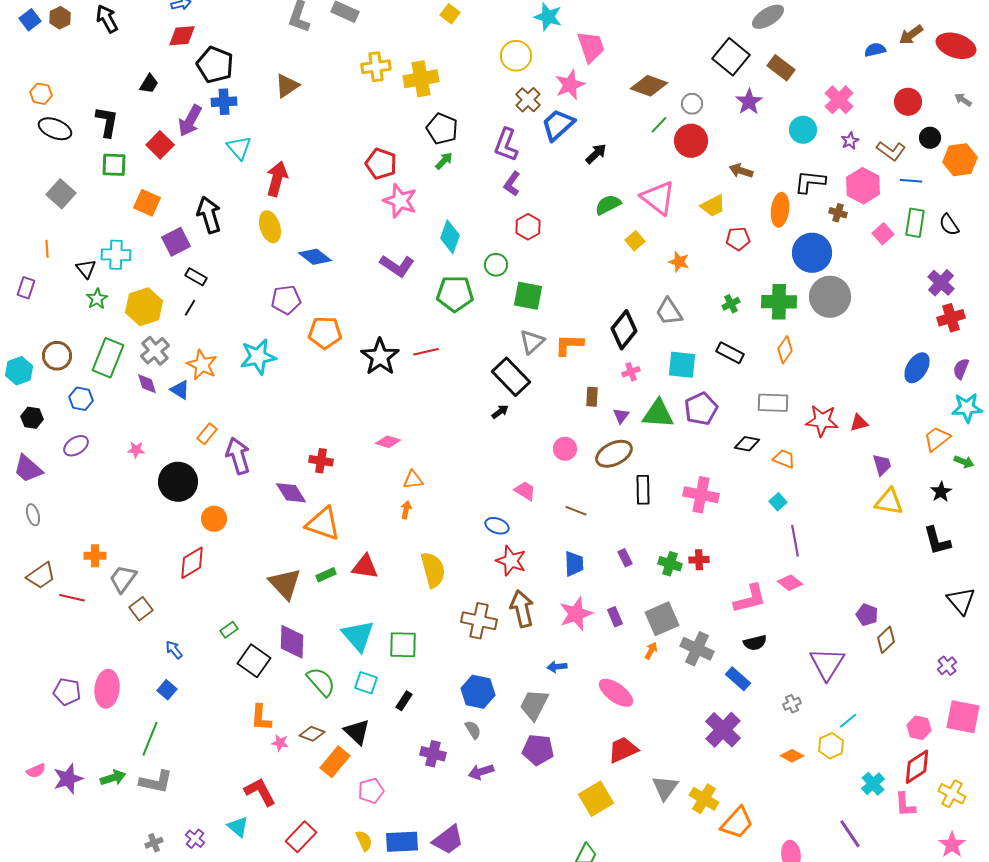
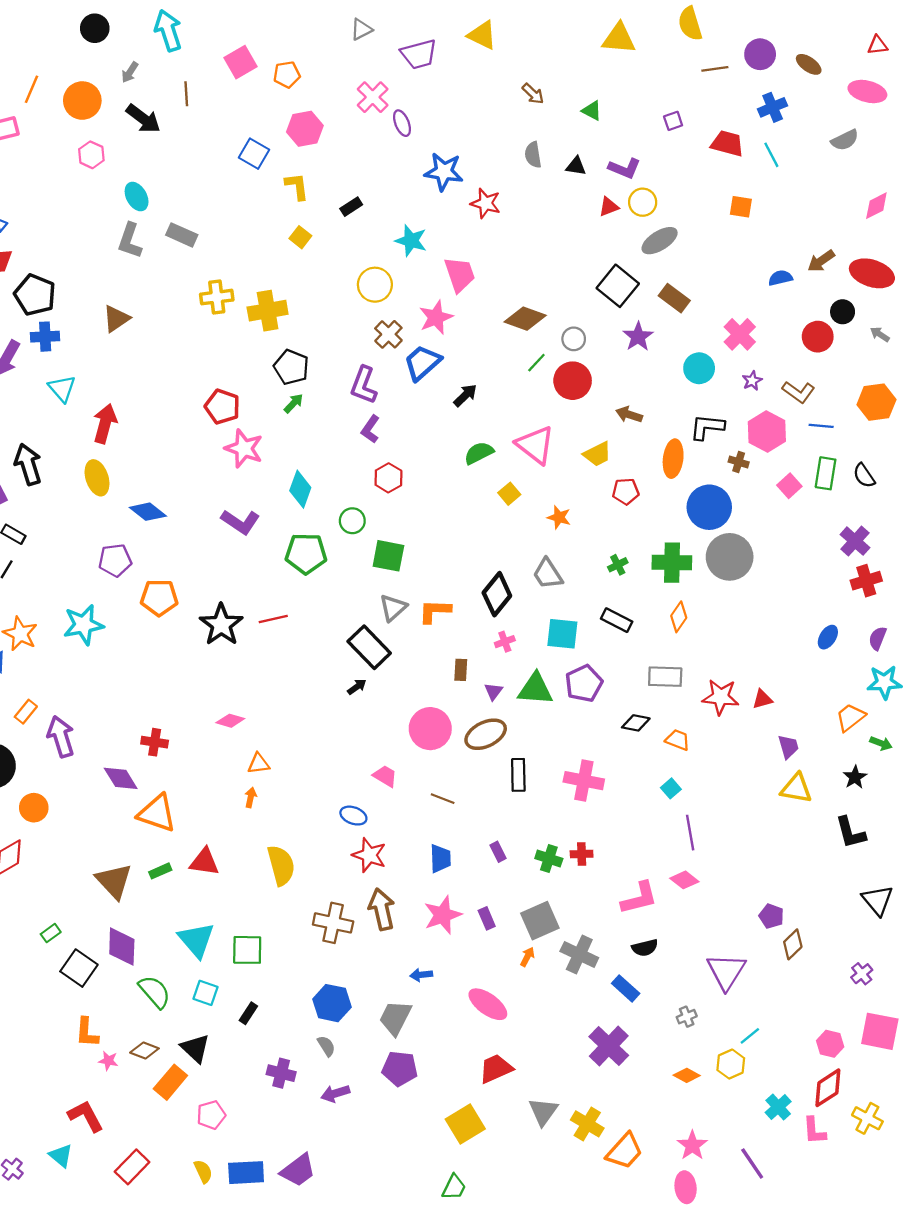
black circle: (930, 138) -> (843, 312), moved
blue ellipse: (917, 368) -> (828, 637), size x0.7
pink circle: (565, 449) -> (430, 729), size x1.6
pink star: (952, 845) -> (692, 1145), moved

